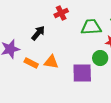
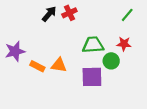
green trapezoid: (91, 27) -> (93, 45), moved
black arrow: (38, 33) -> (49, 14), moved

